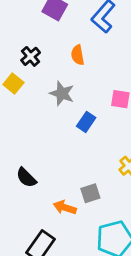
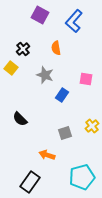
black semicircle: (26, 178) -> (20, 119), moved
gray square: (90, 193) -> (65, 133), moved

